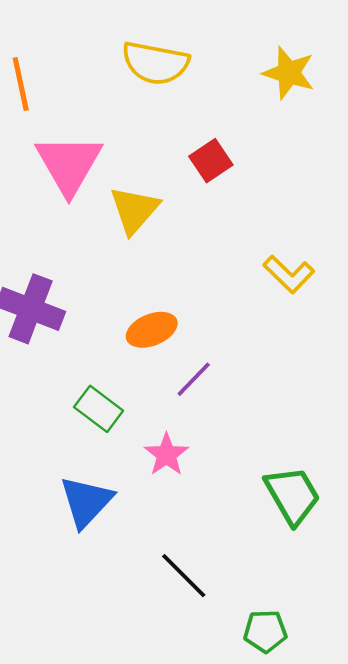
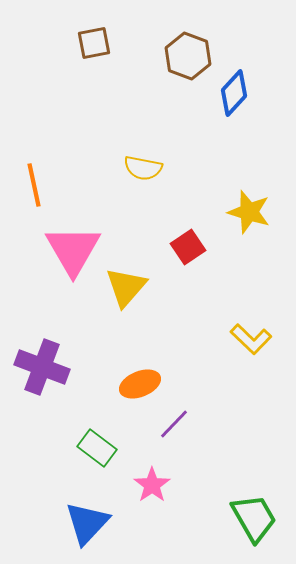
yellow semicircle: (155, 63) -> (143, 168), size x0.7
yellow star: (289, 73) -> (249, 212), moved

